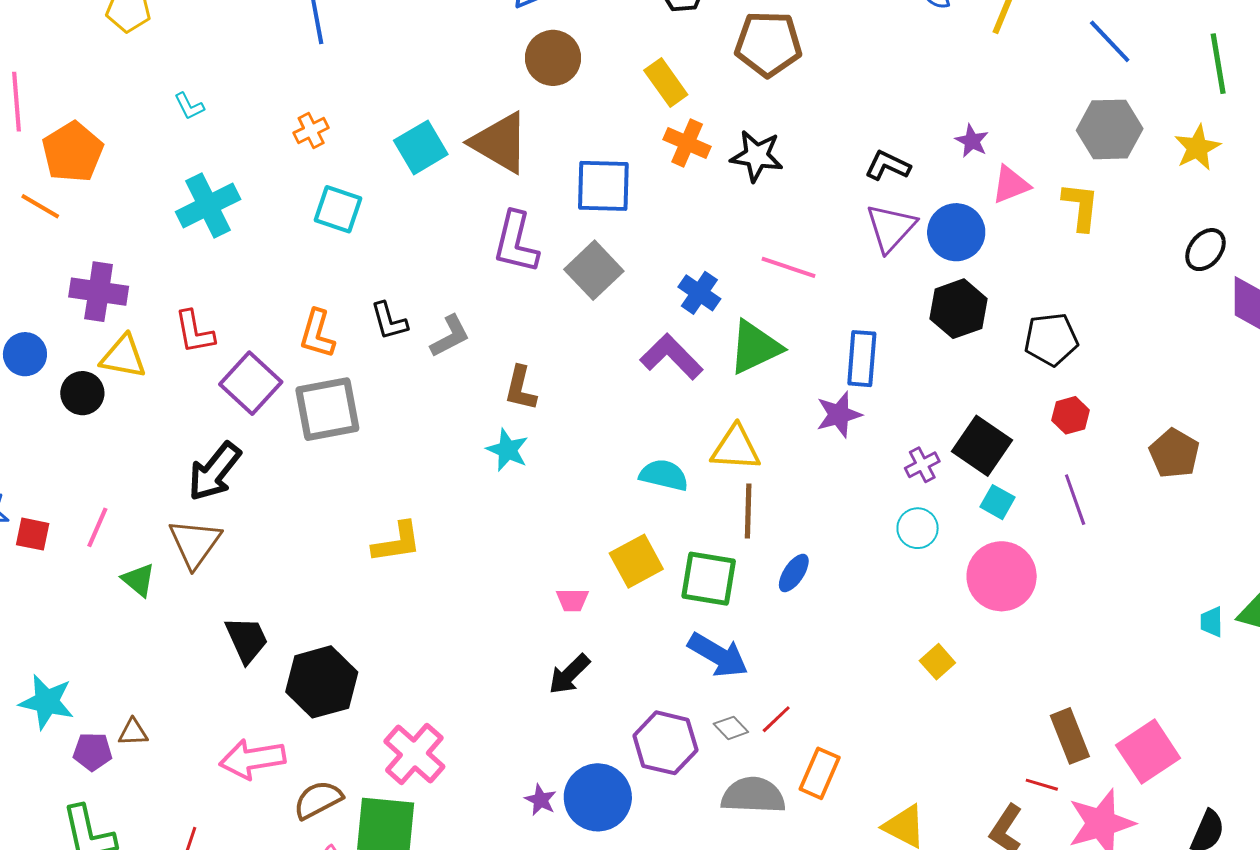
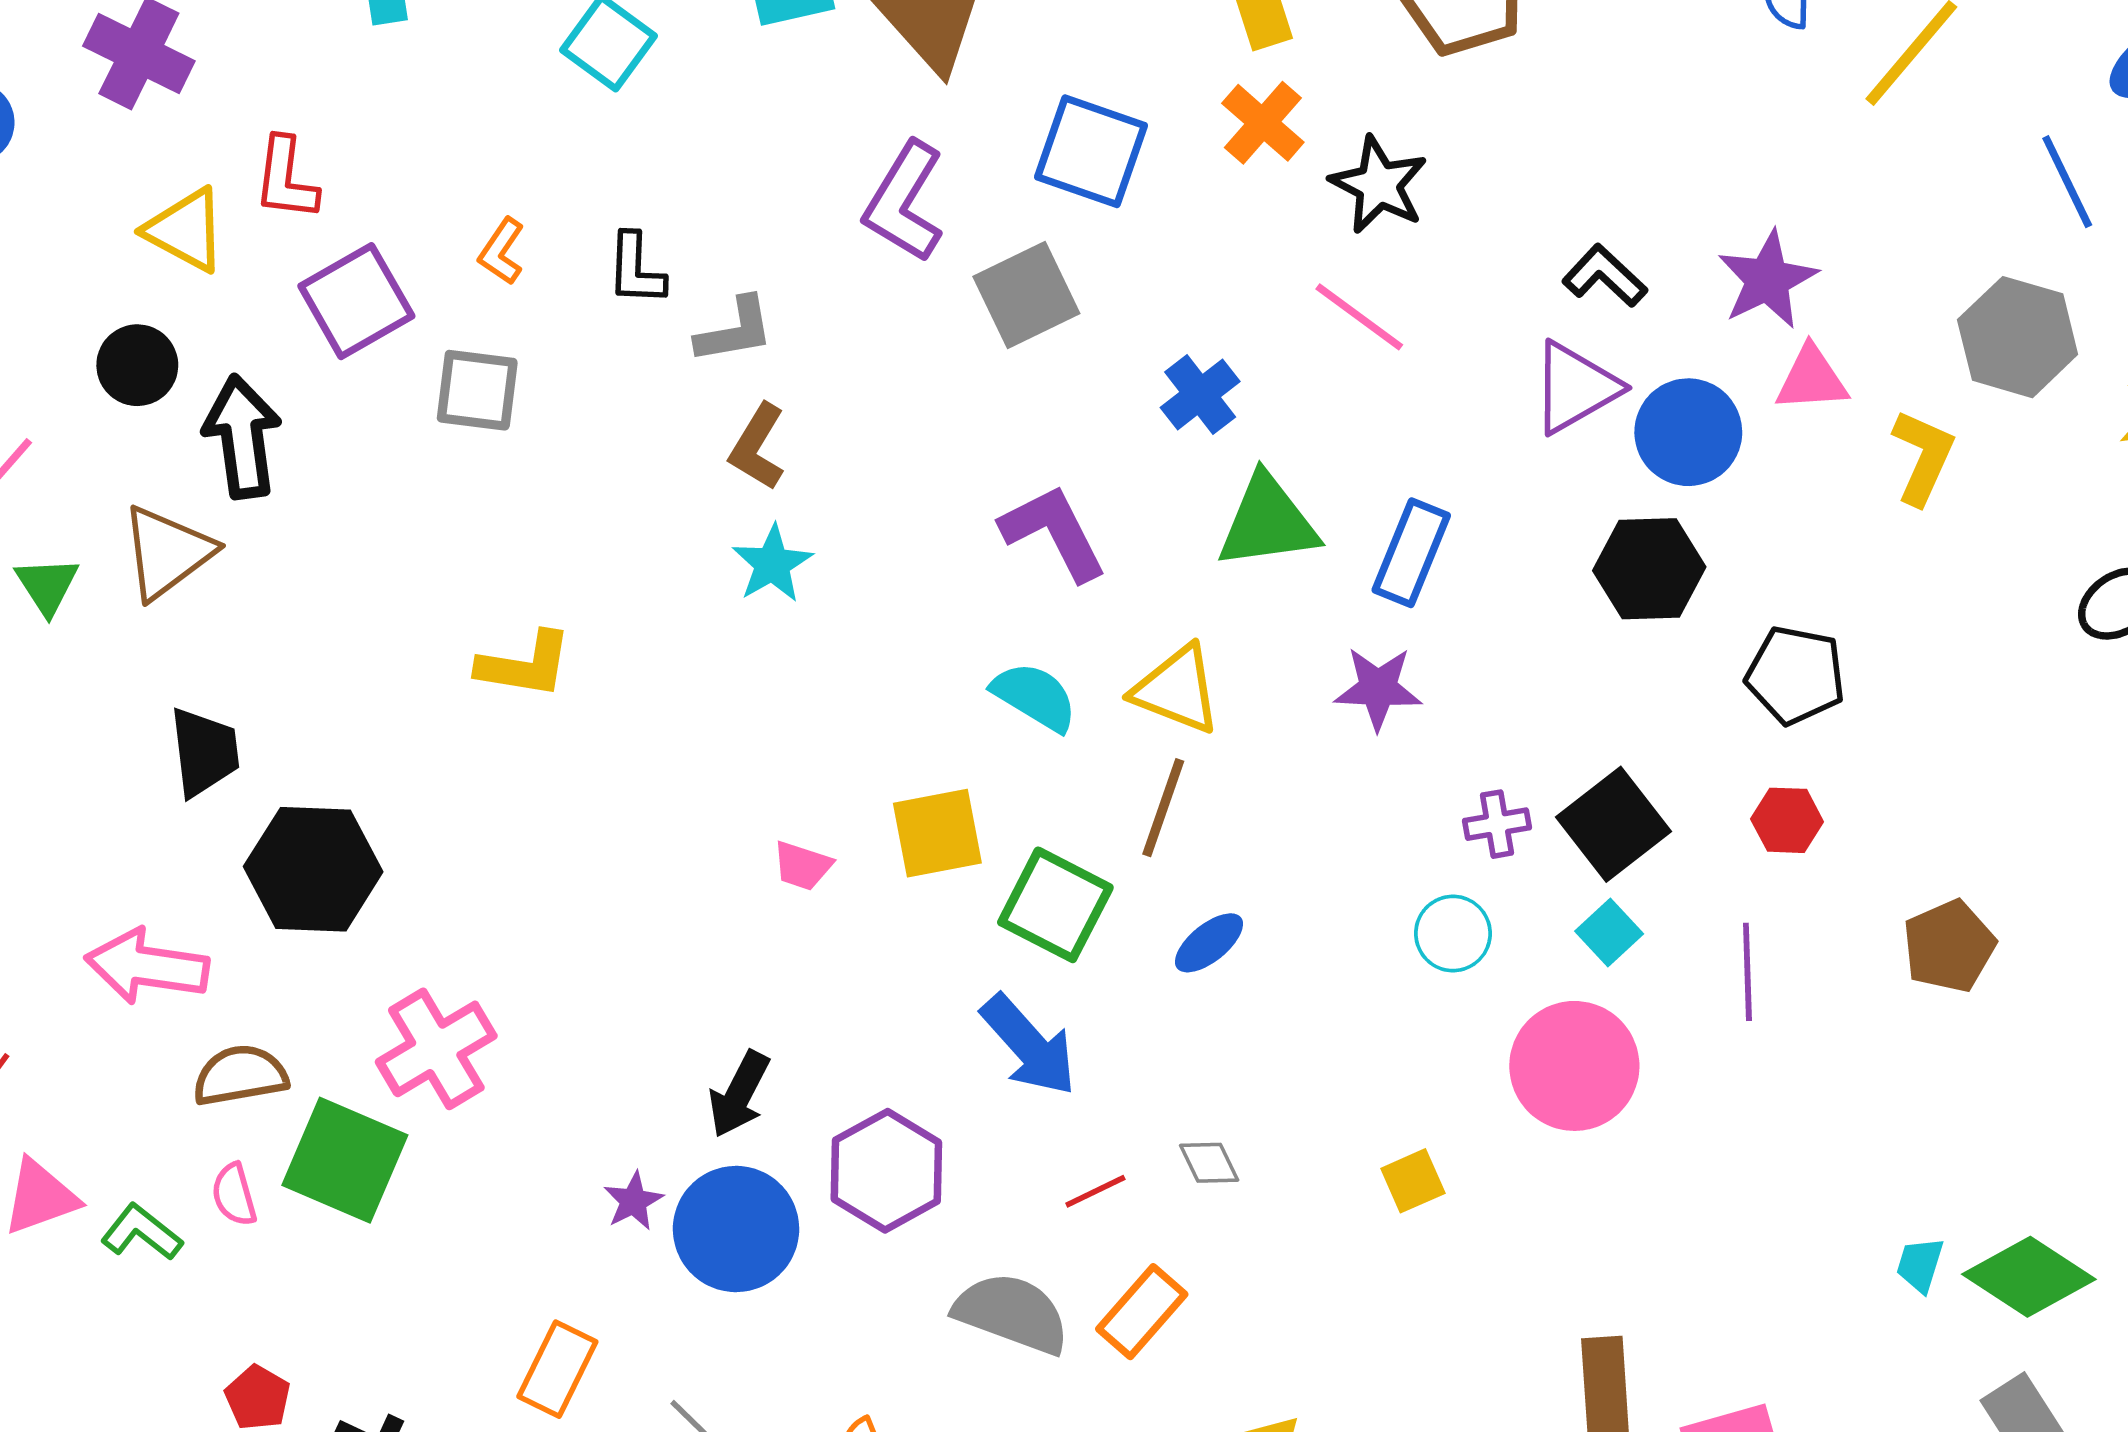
purple star: (972, 141) -> (1767, 280), size x1.6
pink line: (789, 267) -> (1359, 317), moved
orange L-shape: (317, 334) -> (502, 251), size x0.7
yellow triangle: (123, 357) -> (185, 230), moved
purple L-shape: (671, 357) -> (1054, 532), moved
blue rectangle: (862, 359) -> (1411, 553), moved
brown L-shape: (520, 388) -> (757, 447), moved
black circle: (82, 393) -> (137, 365), moved
gray square: (327, 409) -> (477, 390), size x0.7
black arrow: (214, 471) -> (242, 437), turned 116
black arrow: (569, 674) -> (739, 1094), moved, turned -36
gray diamond: (731, 728) -> (1209, 1163), moved

